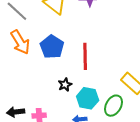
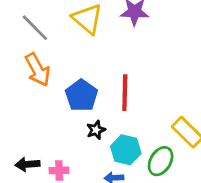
blue pentagon: (52, 47) -> (81, 95), moved

